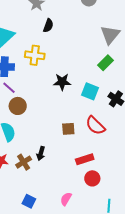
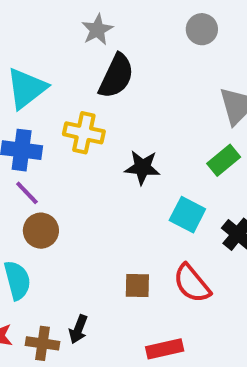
black semicircle: (48, 26) -> (116, 76), size x1.6
black star: (62, 82) -> (142, 167), moved
brown cross: (24, 162) -> (43, 343), turned 35

